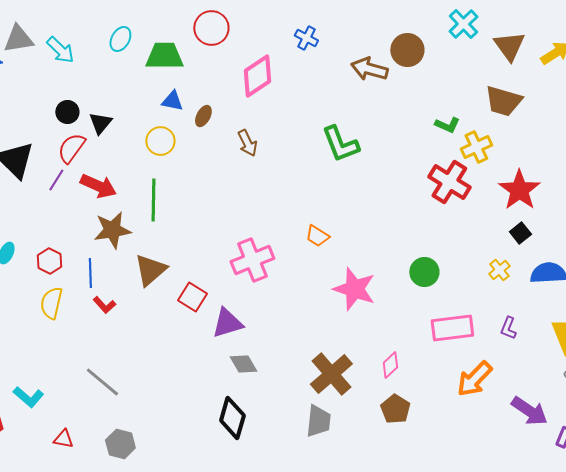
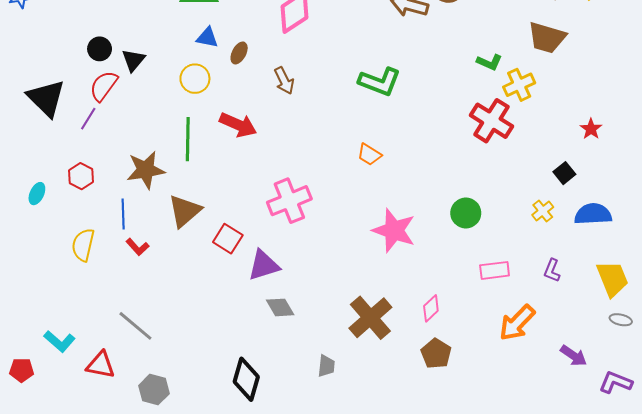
green L-shape: (340, 144) -> (380, 82), turned -48
red arrow: (98, 186) -> (238, 125), moved
red star: (519, 190) -> (591, 129), moved, size x0.5
orange trapezoid: (317, 236) -> (369, 155), moved
red hexagon: (49, 261) -> (81, 176), moved
pink rectangle: (452, 328) -> (495, 270), size x0.7
purple arrow: (529, 411) -> (574, 356), size x0.7
black diamond: (232, 418) -> (246, 379), moved
gray trapezoid: (318, 421) -> (326, 366), moved, size x0.7
red triangle: (63, 439) -> (101, 365), moved, size x1.4

